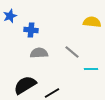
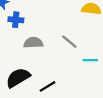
blue cross: (31, 30) -> (16, 20), moved

